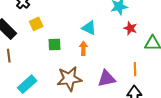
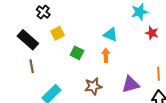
green square: (55, 44) -> (77, 53), turned 32
brown star: (69, 79) -> (93, 86), size x0.7

